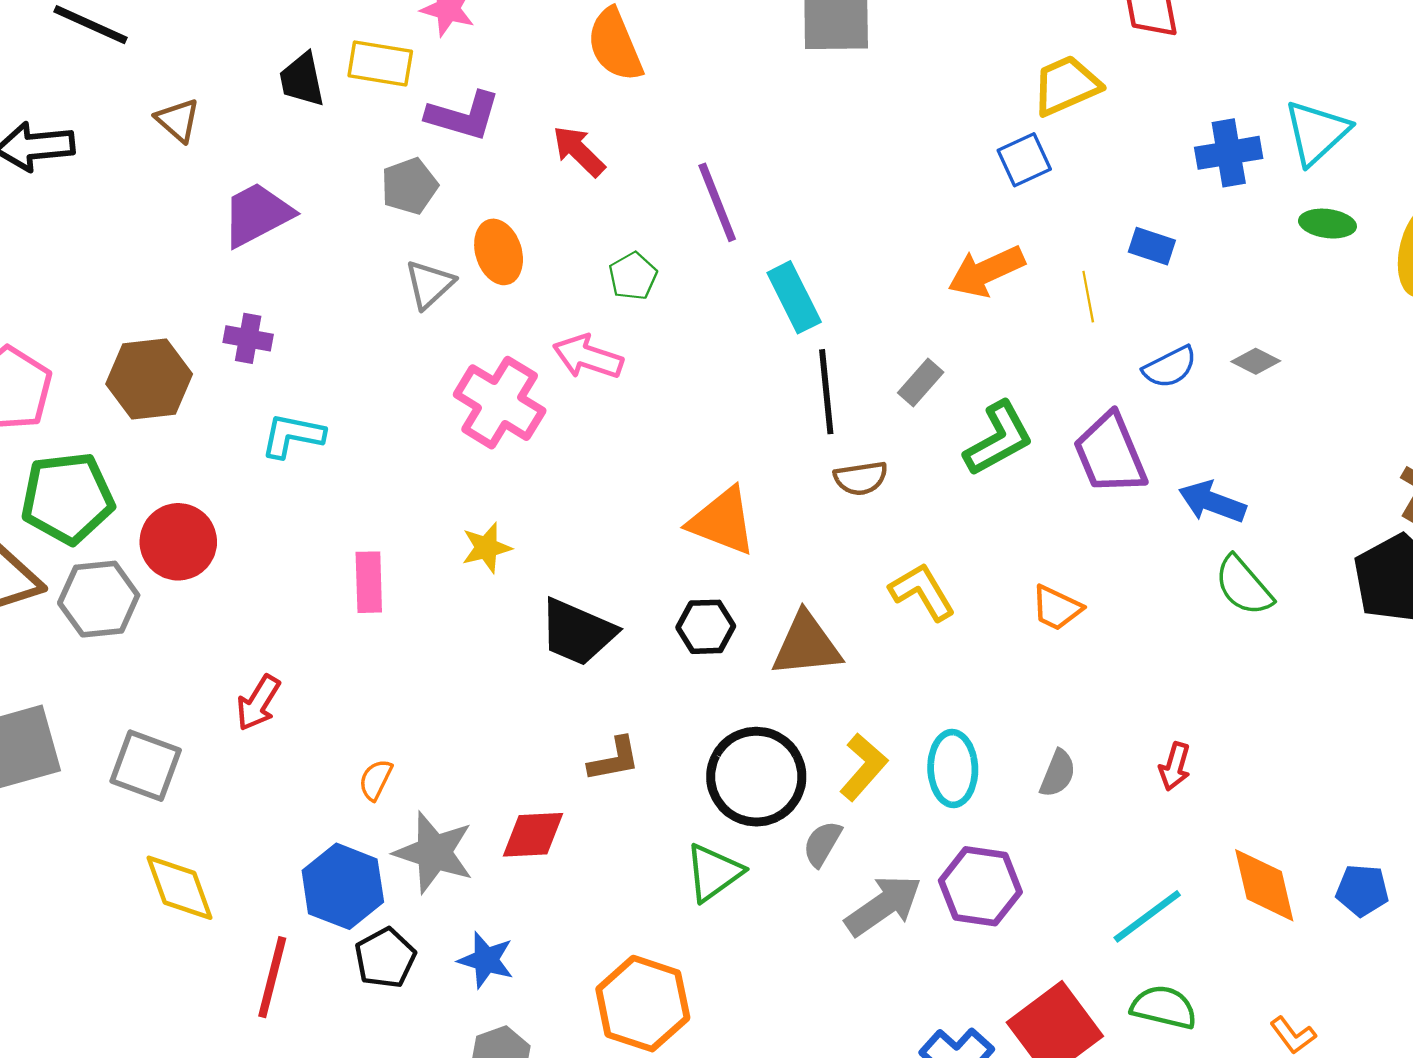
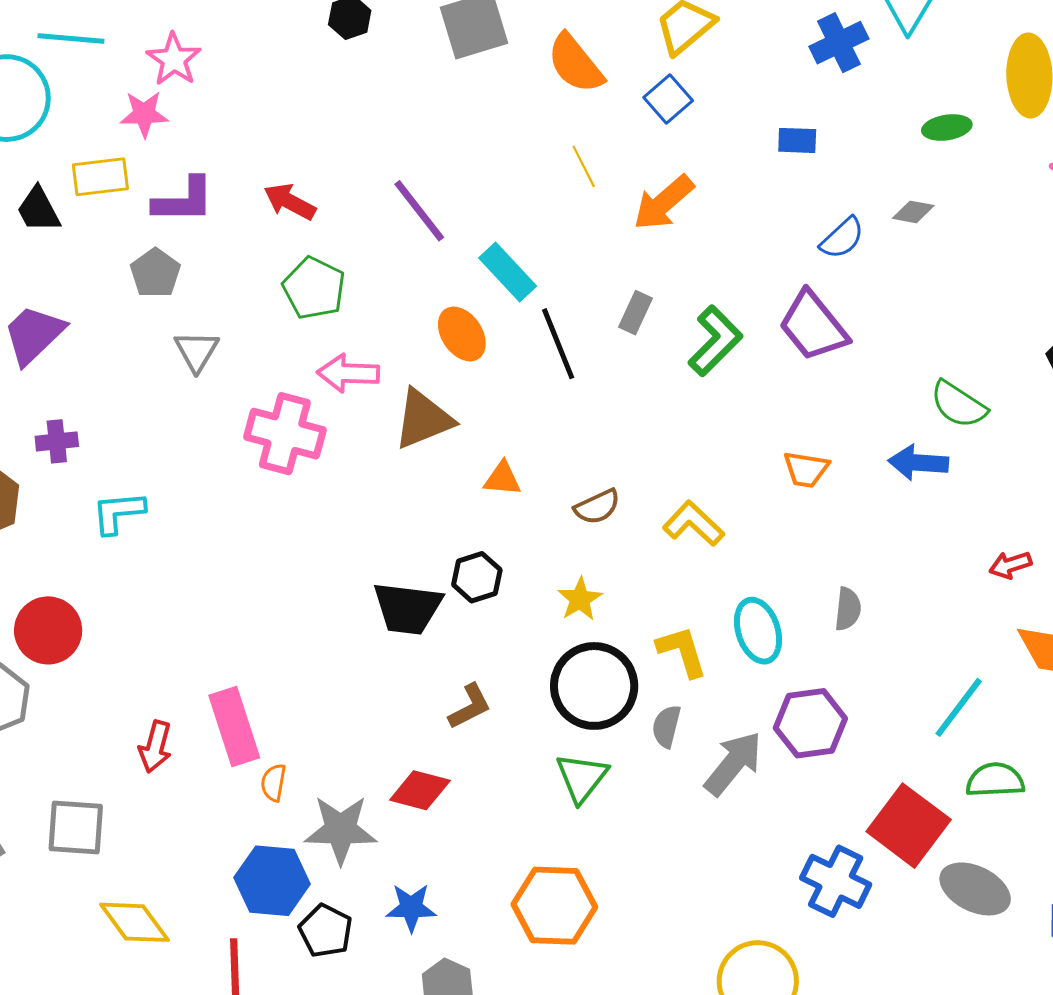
orange semicircle: (615, 45) -> (575, 64), moved
green ellipse: (1327, 224) -> (947, 127), moved
orange ellipse: (499, 252) -> (462, 334), moved
green pentagon: (633, 276) -> (314, 288), moved, size x1.5
yellow line: (1088, 297) -> (584, 166), moved
brown semicircle: (861, 478) -> (597, 507), moved
blue arrow: (1212, 502) -> (918, 463), moved
orange triangle: (722, 521) -> (502, 479), size x0.6
yellow star: (486, 548) -> (580, 599), moved
pink rectangle: (369, 582) -> (234, 726), moved, size x1.4
yellow L-shape: (922, 592) -> (693, 524), moved
black hexagon: (706, 627) -> (477, 577), moved
brown triangle: (807, 645) -> (423, 419), moved
red arrow: (1175, 766) -> (1010, 565), moved, turned 72
yellow L-shape: (863, 767) -> (682, 651), turned -42
red diamond: (533, 835) -> (420, 790), turned 34

